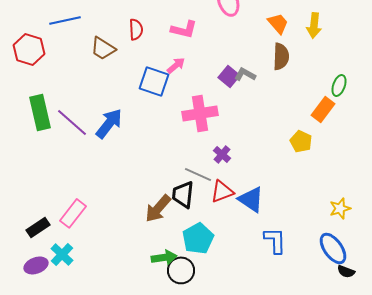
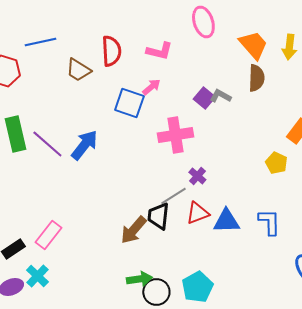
orange trapezoid: (278, 23) -> (253, 45), size x1.4
red semicircle: (136, 29) -> (111, 51), size x1.4
gray line: (198, 174) -> (173, 196), turned -56
blue triangle: (251, 199) -> (226, 221), turned -36
cyan pentagon: (198, 238) -> (197, 287), moved
blue L-shape: (275, 240) -> (269, 222), moved

